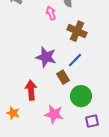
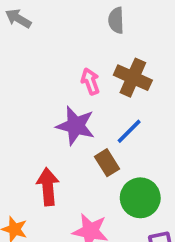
pink arrow: (51, 13) -> (90, 81), moved

